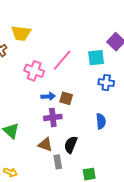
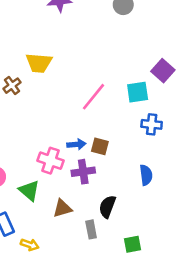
pink cross: (34, 71) -> (50, 161), moved
brown triangle: (45, 145) -> (62, 208), moved, turned -35

